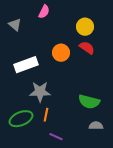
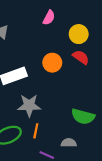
pink semicircle: (44, 12) -> (49, 18), moved
gray semicircle: (96, 126) -> (69, 143), moved

